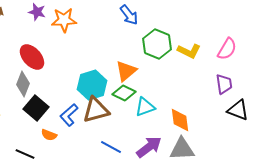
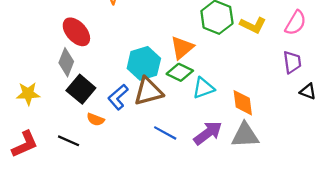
black triangle: (238, 110) -> (308, 91), size x0.7

